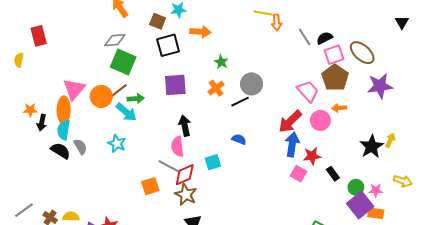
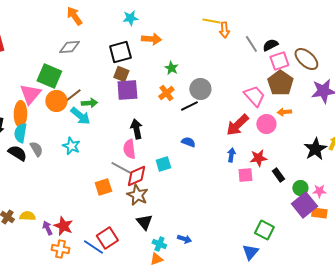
brown square: (158, 21) -> (121, 74), moved
green square: (123, 62) -> (49, 76), moved
blue arrow: (292, 144) -> (231, 155), moved, size x0.6
pink square: (298, 174) -> (245, 175), turned -35

